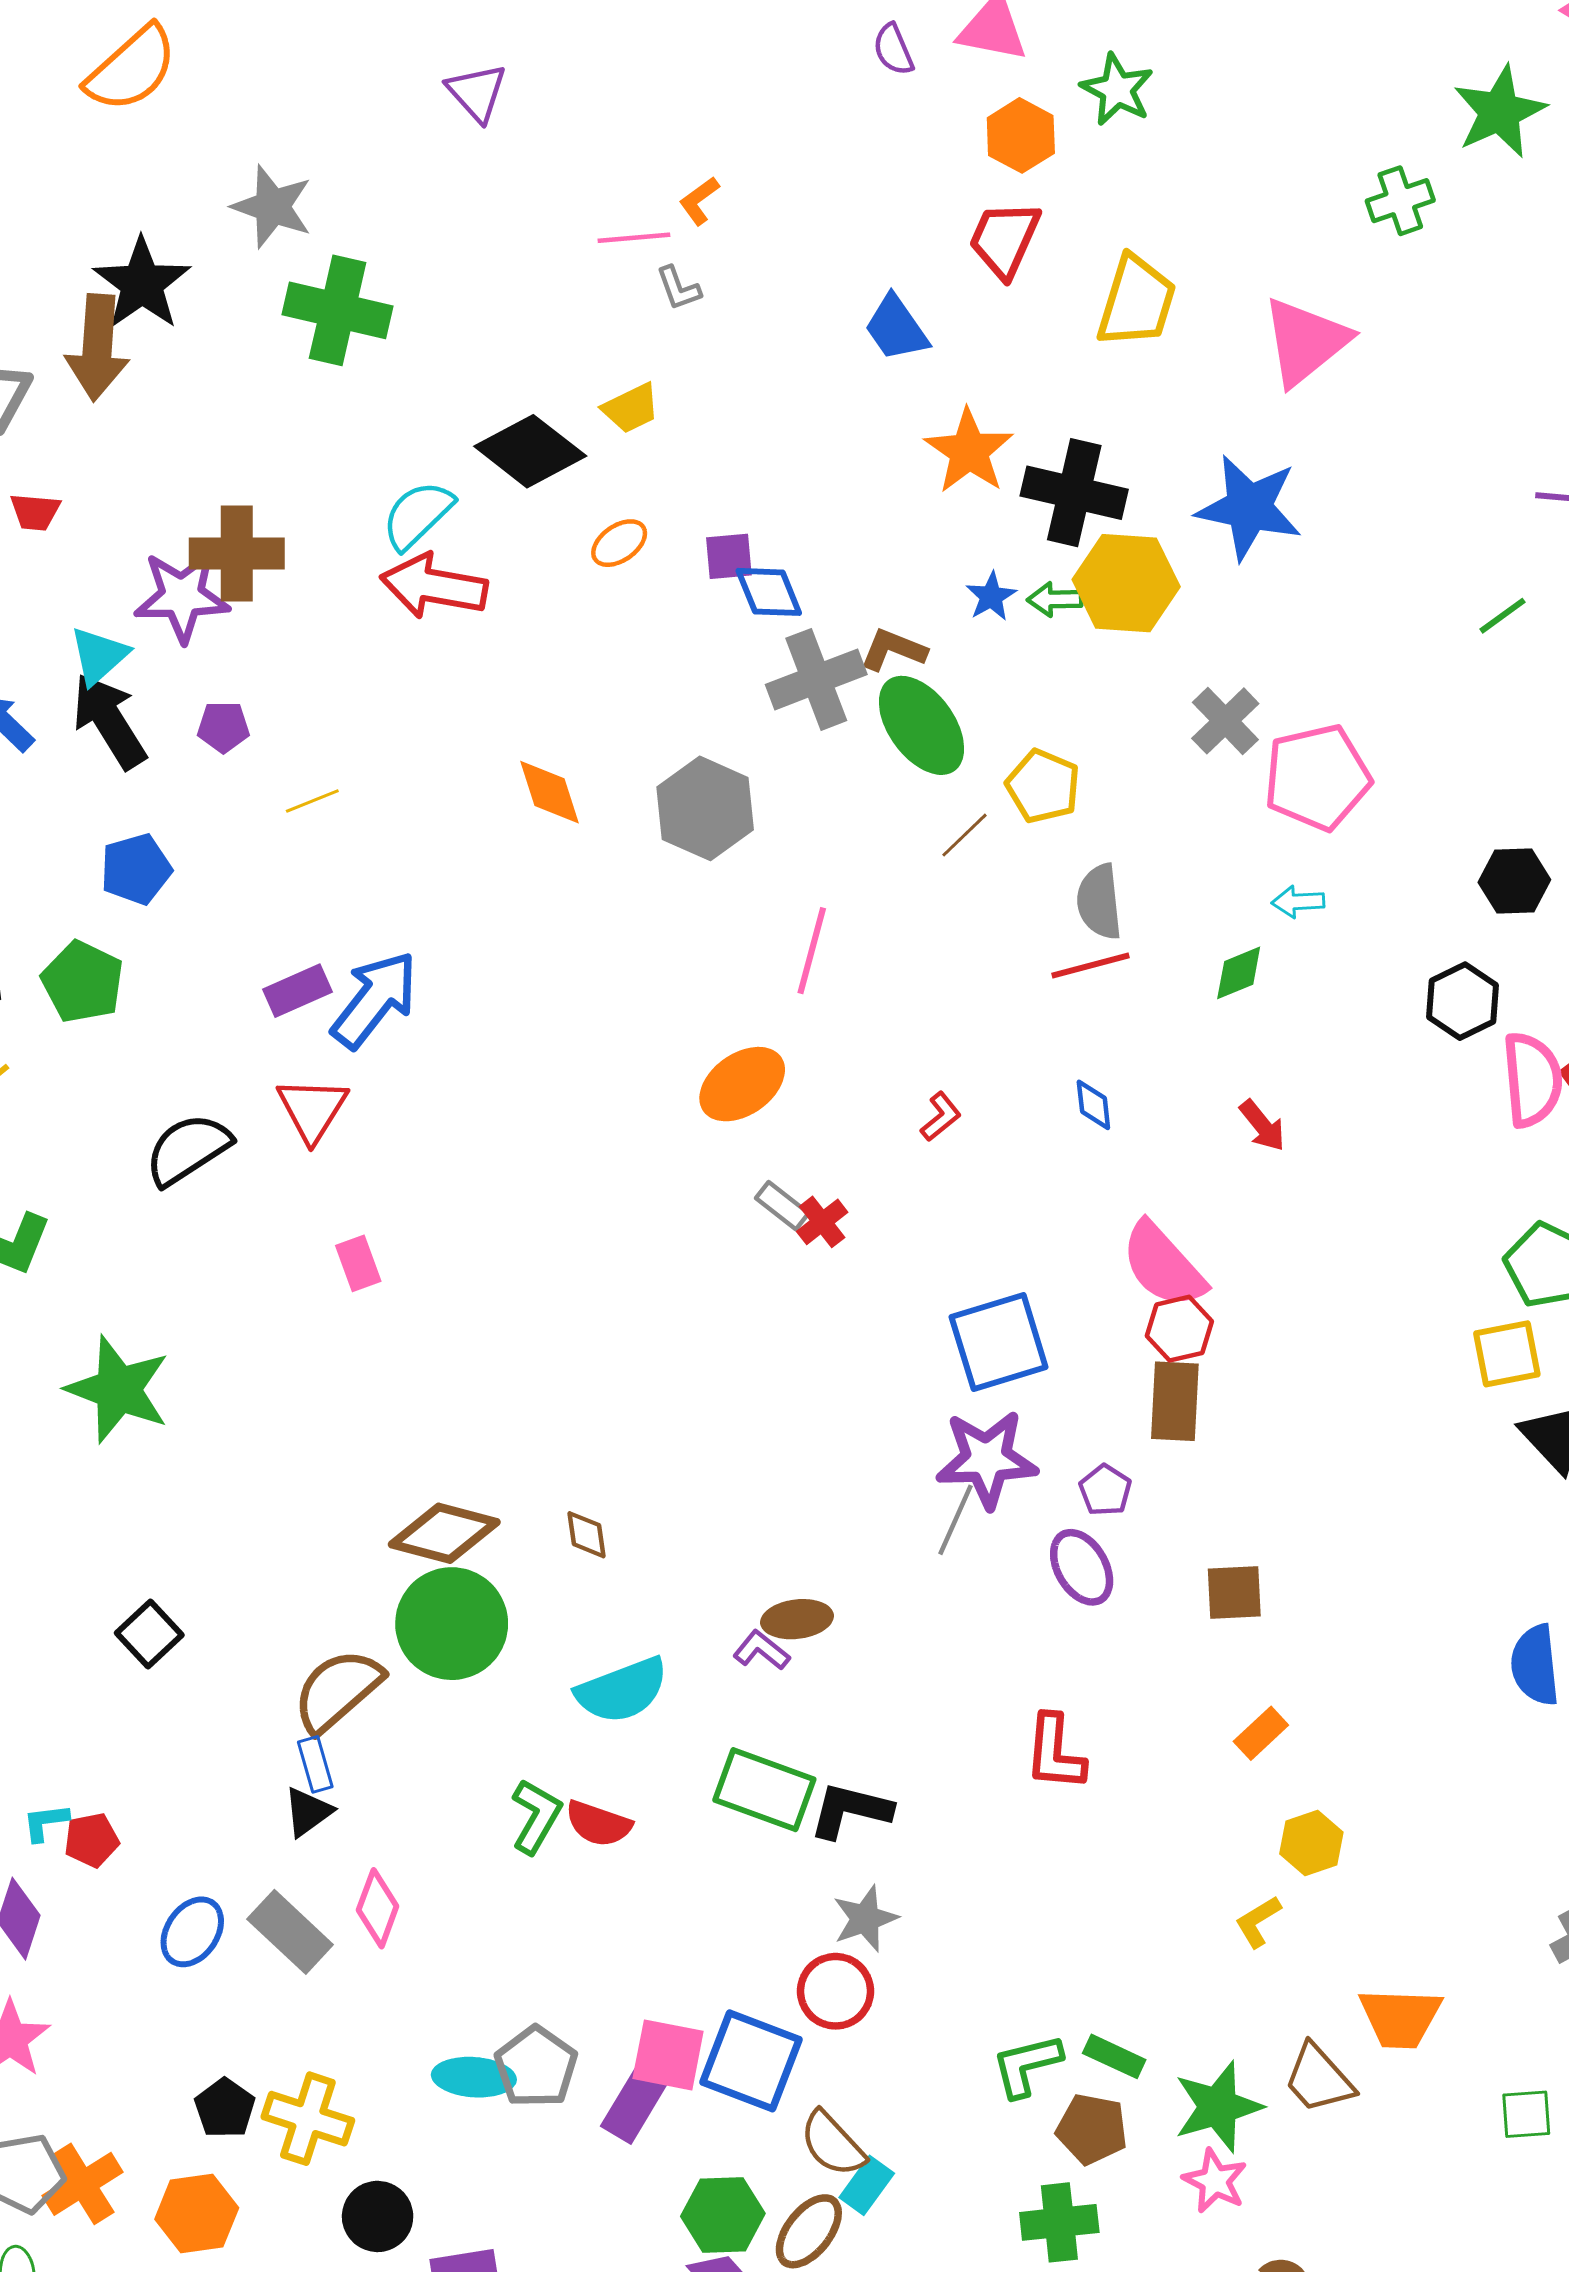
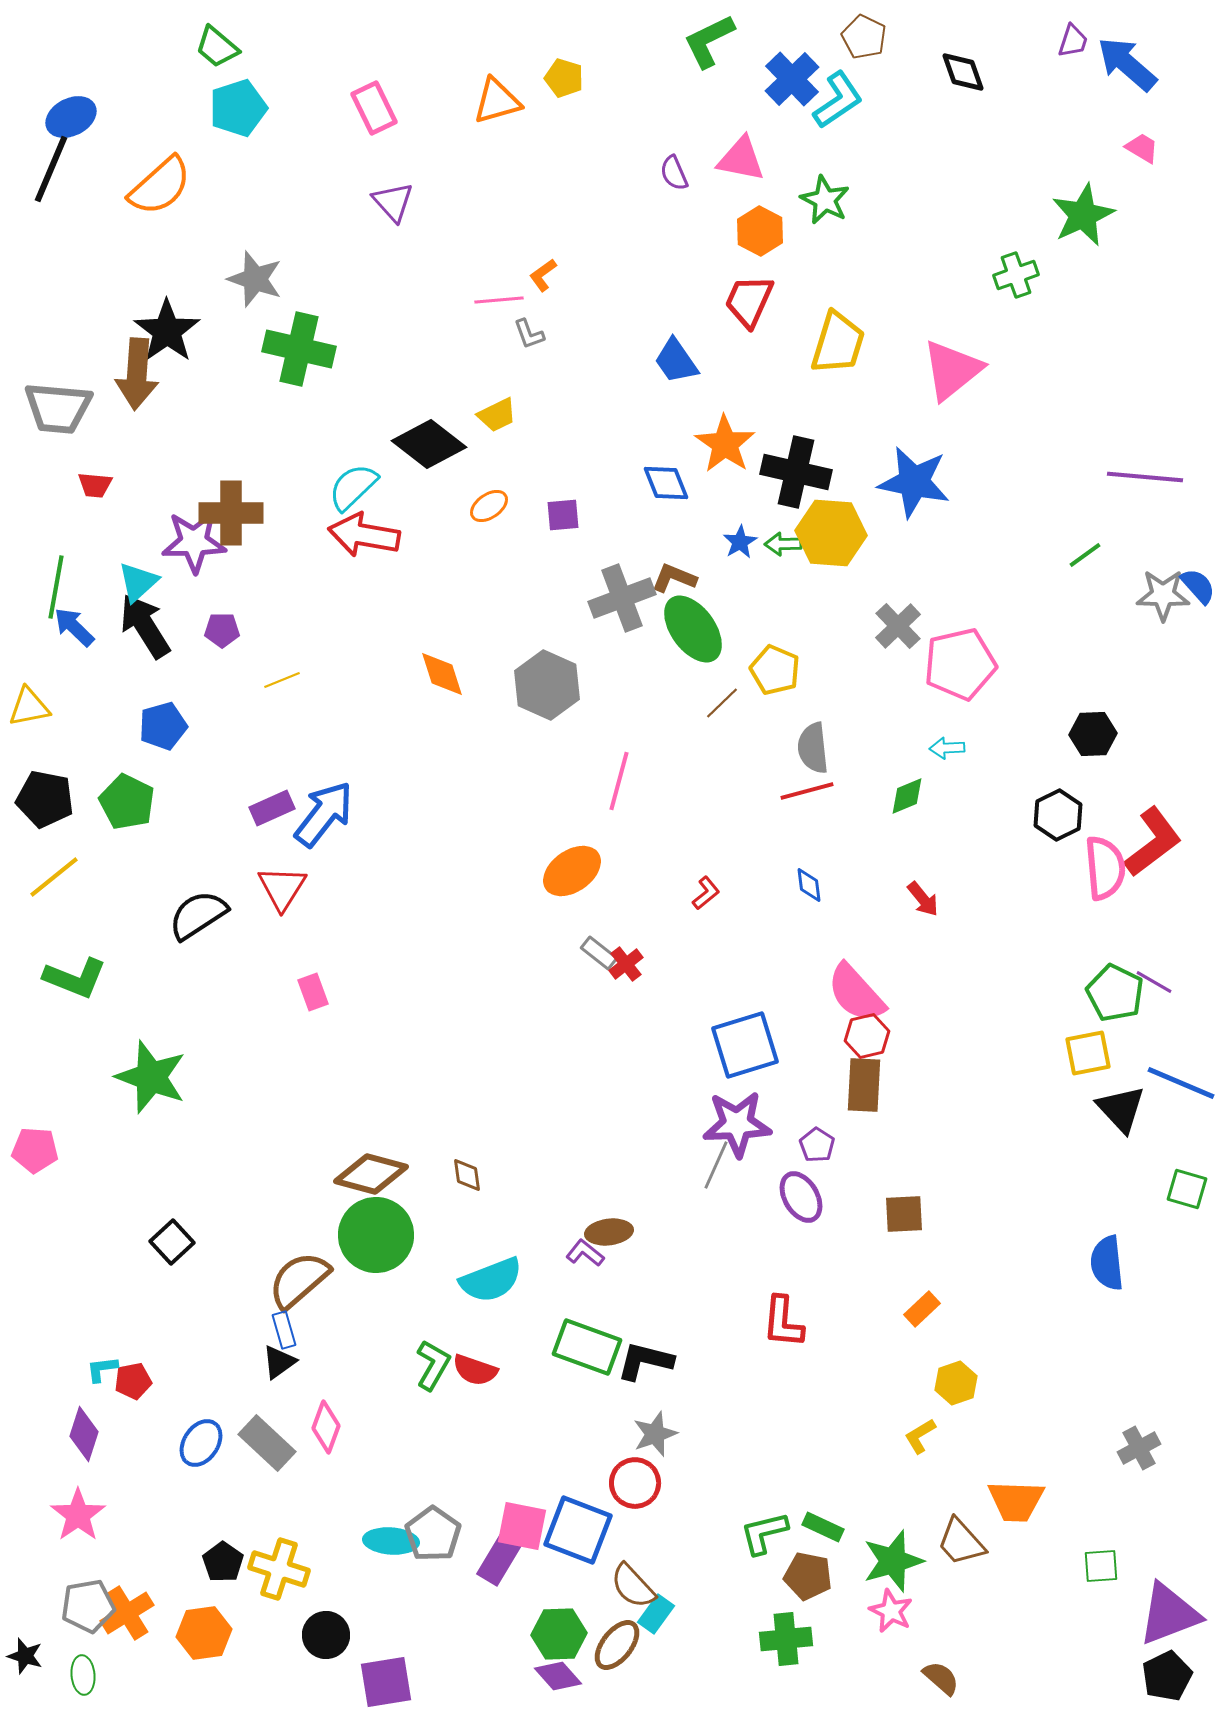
blue diamond: (769, 592) -> (666, 483), moved

